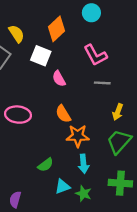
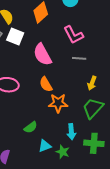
white square: (41, 56) -> (15, 36), moved
pink semicircle: (59, 79) -> (42, 55), size x1.6
cyan arrow: (83, 164) -> (71, 132), moved

